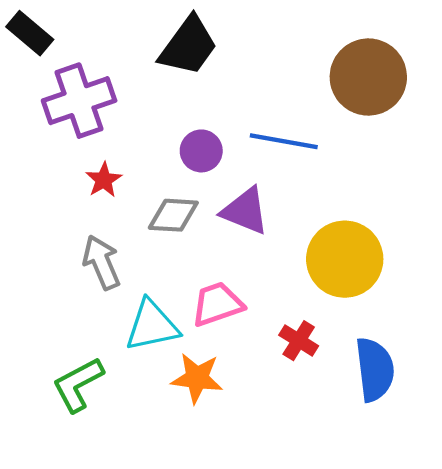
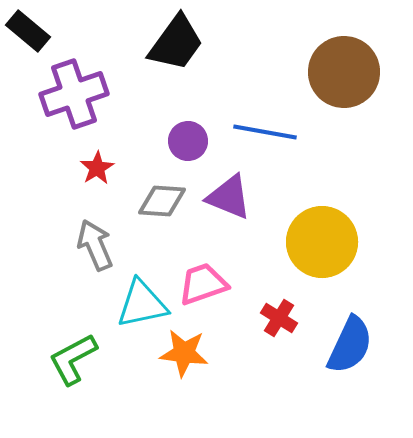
blue semicircle: (375, 369) -> (350, 345), turned 32

